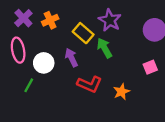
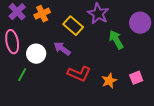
green arrow: (104, 48) -> (116, 40), moved
purple arrow: (71, 58) -> (62, 49), turned -30
pink square: (150, 67) -> (136, 78), moved

